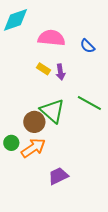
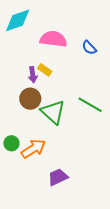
purple arrow: (60, 72) -> (33, 75), moved
brown circle: (34, 122) -> (30, 99), moved

